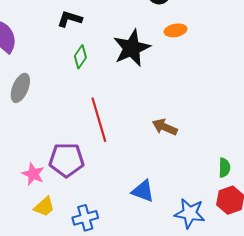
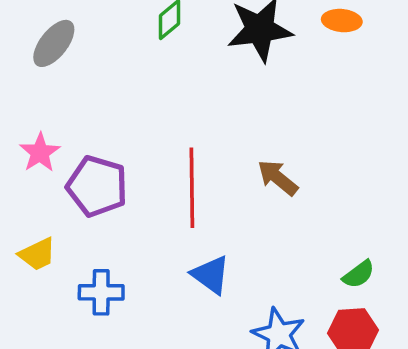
red line: (99, 120) -> (192, 188), moved
green semicircle: (224, 168) -> (359, 274), turned 36
pink star: (33, 174) -> (40, 153), moved

